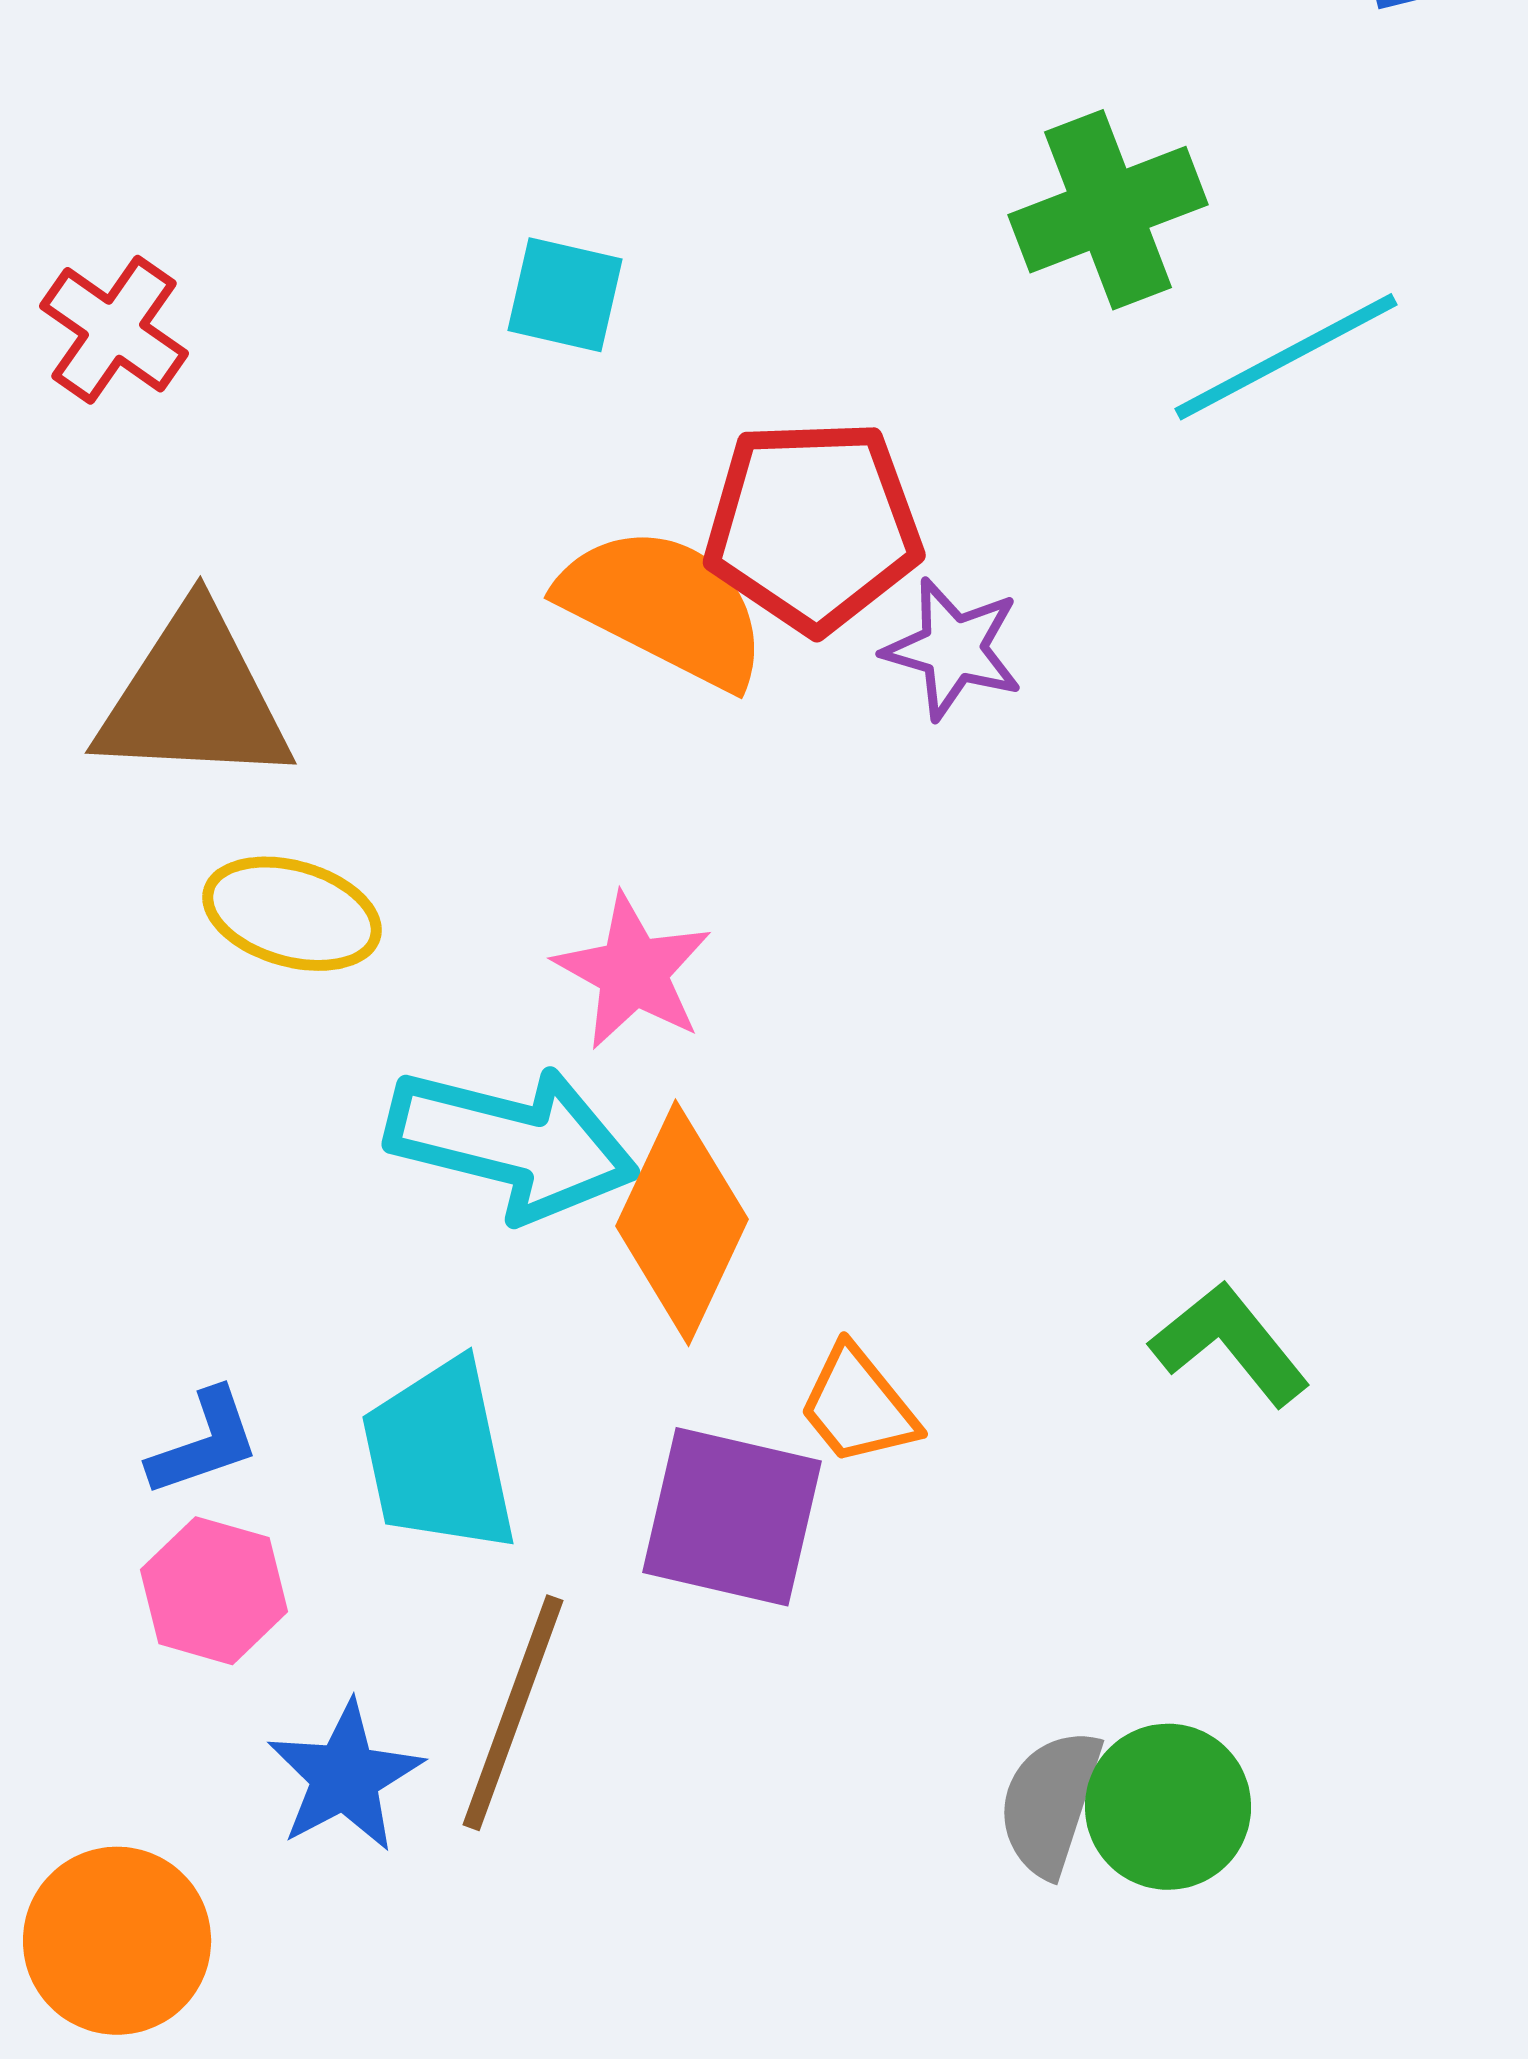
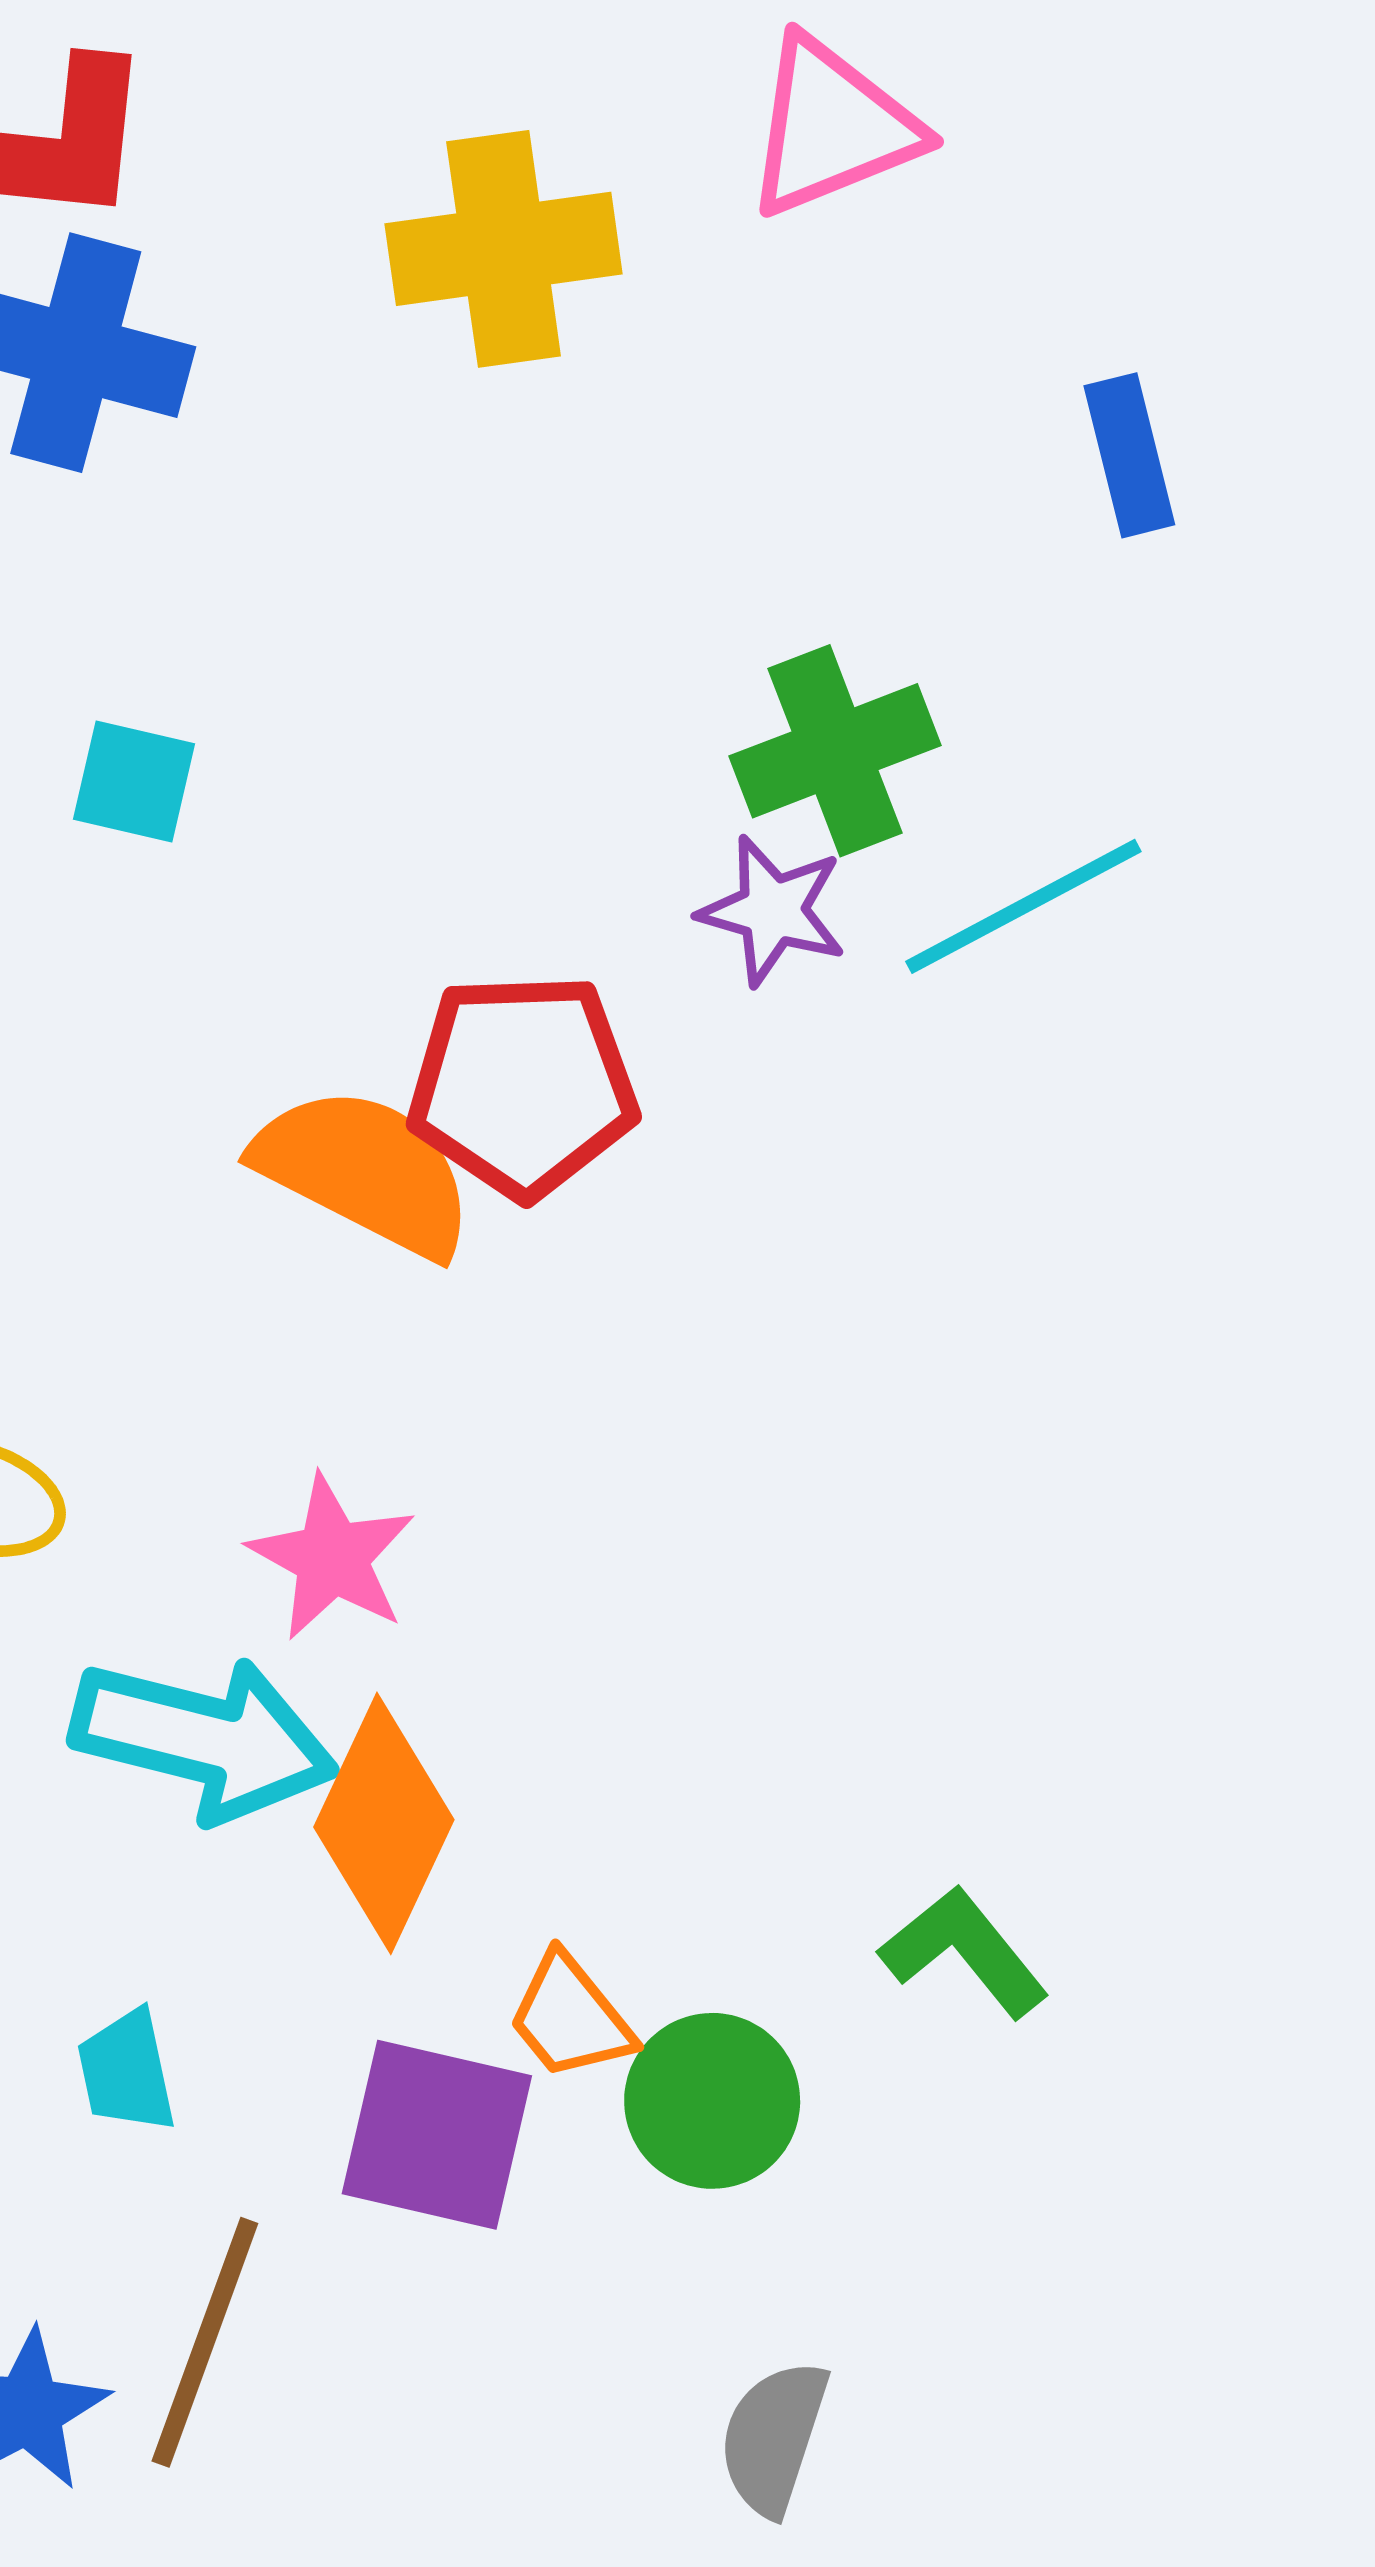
cyan square: (565, 295) -> (134, 781), moved
purple star: (953, 649) -> (773, 911), moved
cyan trapezoid: (439, 1457) -> (127, 2071), size x0.6
green circle: (1168, 1807) -> (712, 2101), moved

